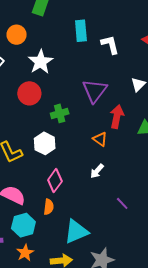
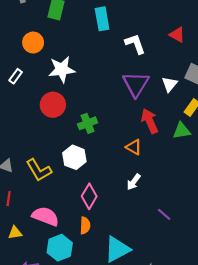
cyan rectangle: (81, 31) -> (102, 19), moved
white star: (41, 62) -> (62, 69), turned 30
purple triangle: (95, 91) -> (136, 84), moved
red arrow: (117, 117) -> (150, 121), turned -30

